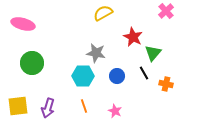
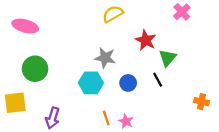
orange cross: (166, 84) -> (201, 102), moved
yellow square: (18, 106) -> (15, 103), moved
orange line: (84, 106) -> (106, 118), moved

